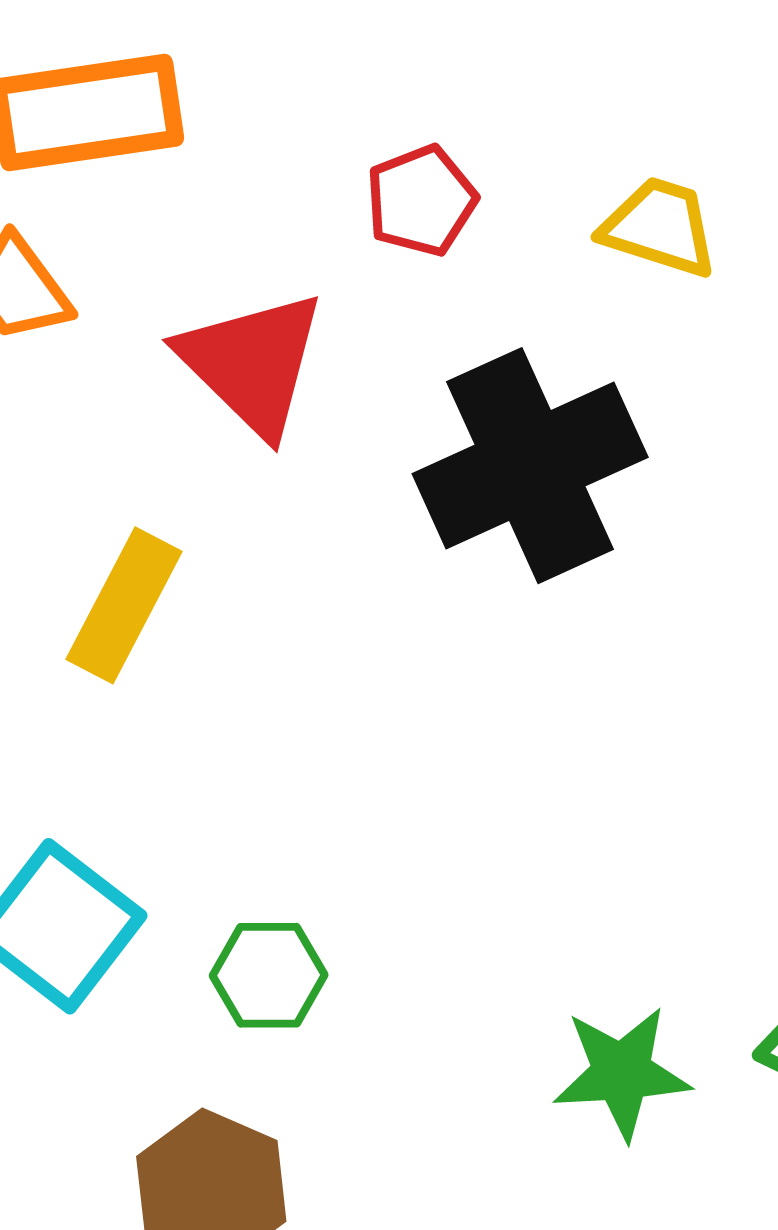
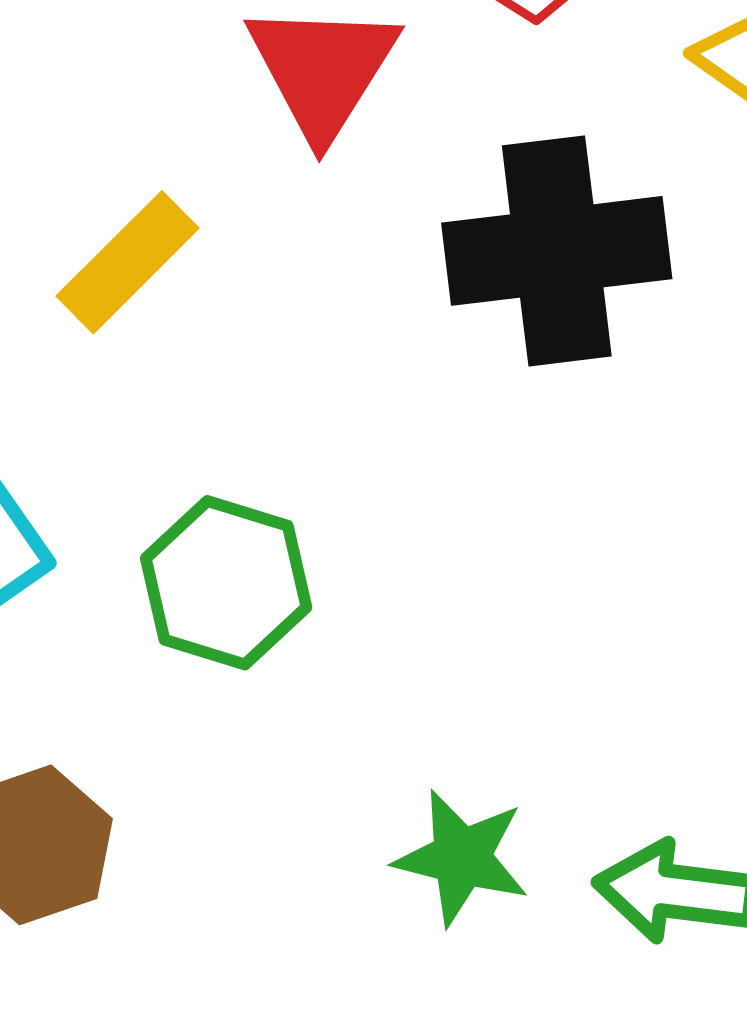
green hexagon: (269, 975) -> (226, 583), moved, size x1.5

